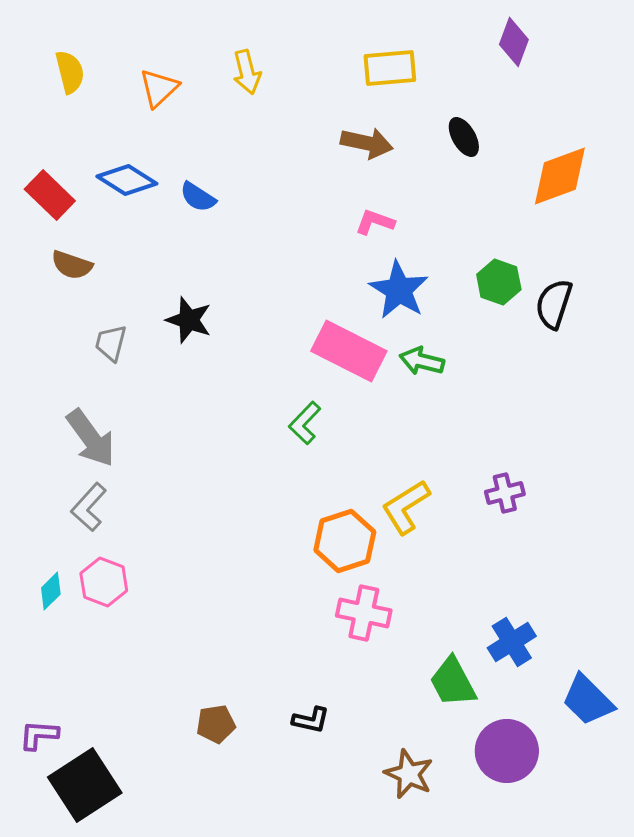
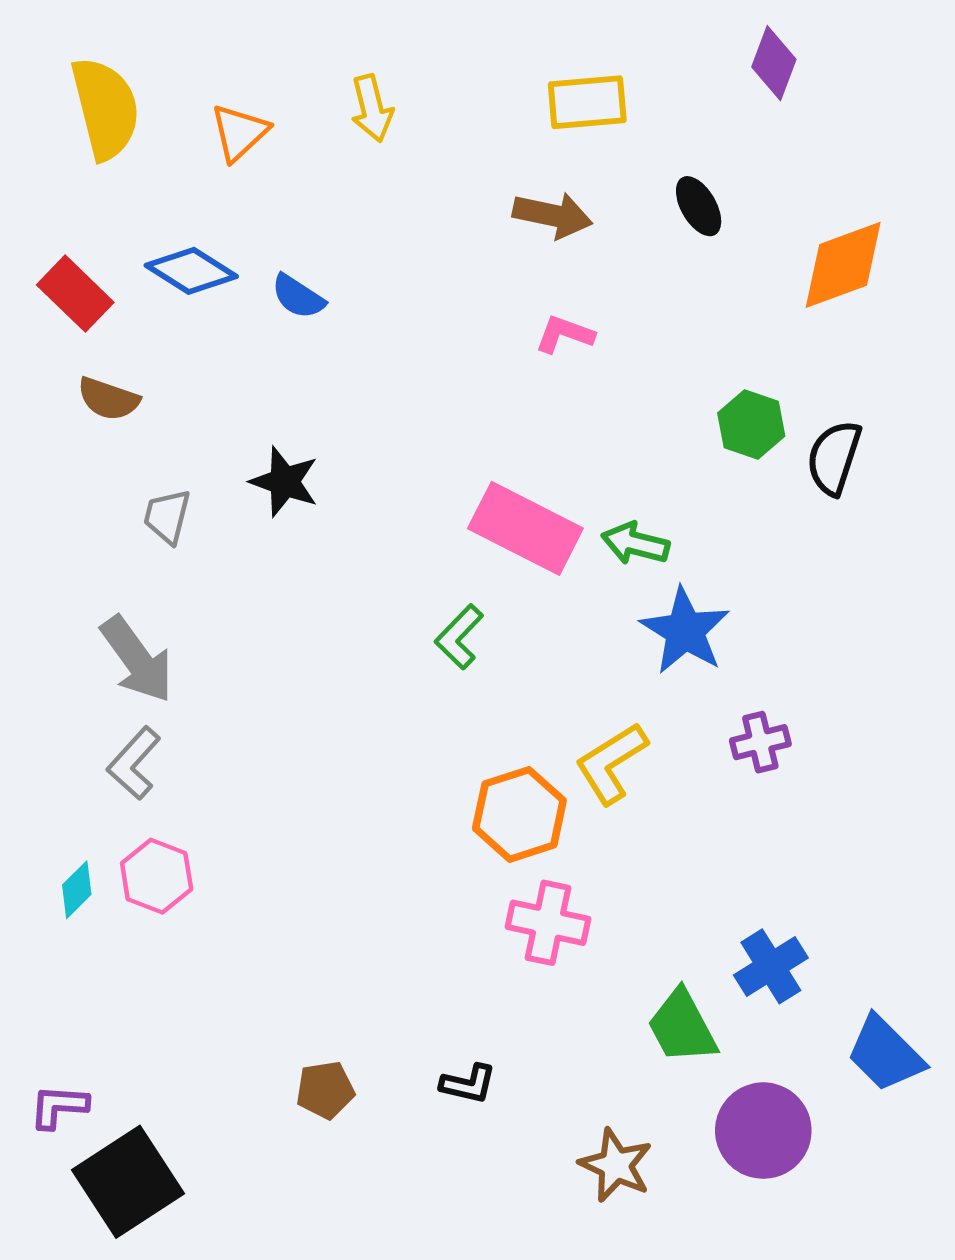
yellow semicircle: (70, 72) -> (105, 108), size x1.6
blue star: (399, 290) -> (685, 631), moved

